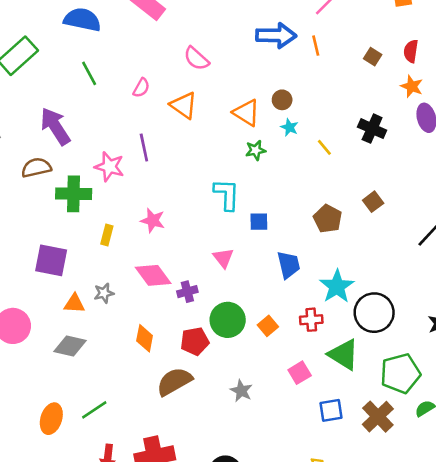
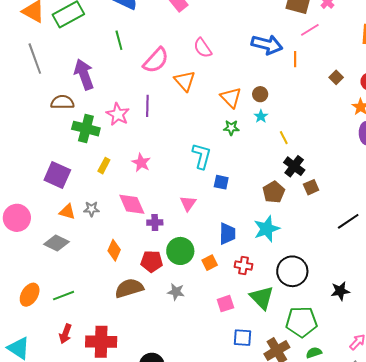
pink semicircle: (141, 88) -> (156, 60), size x1.8
black cross: (372, 129) -> (294, 166), moved
blue trapezoid: (289, 265) -> (227, 234), moved
cyan star: (337, 286) -> (267, 229), moved
gray star: (241, 391) -> (176, 292), moved, turned -30

